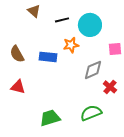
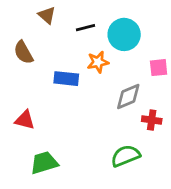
brown semicircle: (17, 54) -> (23, 52), moved
red cross: (110, 87) -> (152, 120), turned -32
green trapezoid: (50, 118) -> (44, 163), moved

